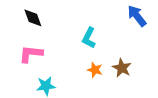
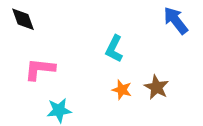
black diamond: (33, 18) -> (23, 19), moved

